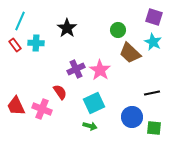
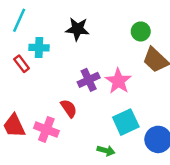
black star: (67, 28) -> (77, 29), turned -30
red rectangle: (15, 45) -> (22, 64), moved
cyan square: (94, 103) -> (126, 122), moved

